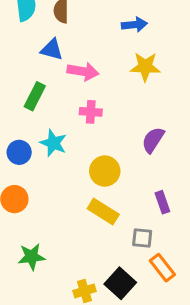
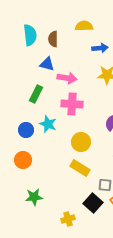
pink cross: (91, 112) -> (72, 104), size x1.5
black square: (120, 283) -> (93, 203), moved

